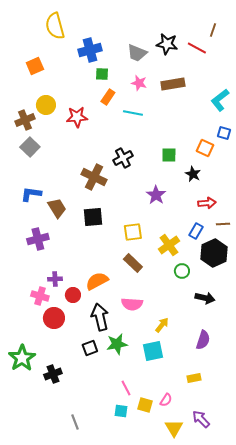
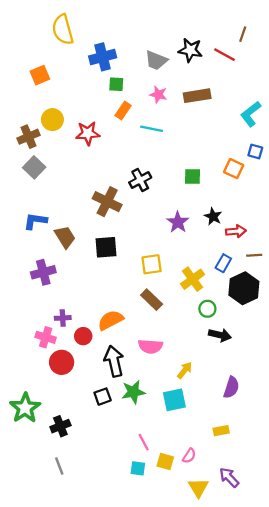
black star: (193, 174) -> (213, 216), moved
black arrow: (205, 298) -> (220, 335), moved
gray line: (75, 422) -> (59, 466), moved

